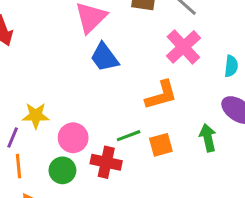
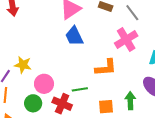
orange square: (161, 145) -> (106, 107), moved

